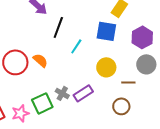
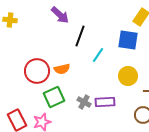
orange semicircle: (40, 60) -> (62, 69), turned 126
purple rectangle: (83, 93) -> (105, 102), turned 30
green square: (42, 103) -> (54, 97), moved

